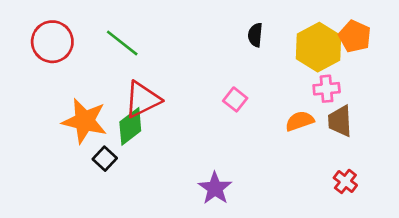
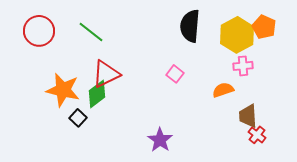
black semicircle: (255, 35) -> (190, 26), size x1.8
brown trapezoid: (340, 121) -> (248, 116), moved

